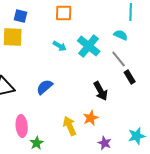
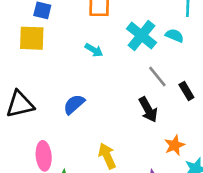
cyan cross: (89, 46) -> (141, 36), moved
gray line: (119, 59) -> (157, 77), moved
orange star: (91, 118) -> (175, 145), moved

